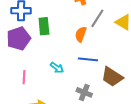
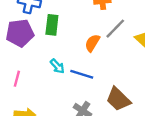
blue line: (88, 59) -> (82, 74), moved
cyan arrow: (57, 68) -> (57, 66), moved

